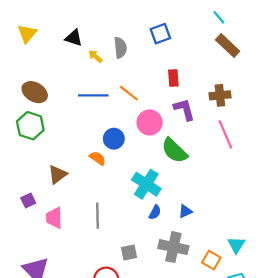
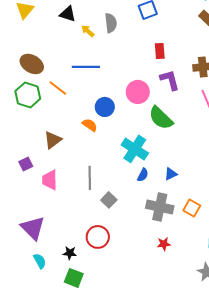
orange line: (129, 93) -> (58, 88), moved
gray square: (129, 252) -> (109, 200), moved, turned -35
orange square: (211, 260) -> (192, 208), moved

